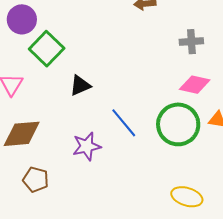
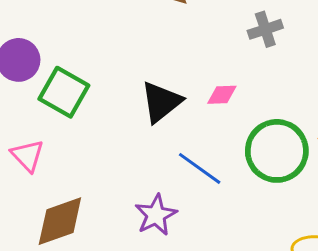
black triangle: (80, 85) -> (161, 102), moved, size x1.4
pink diamond: (195, 85) -> (222, 95), moved, size x0.7

